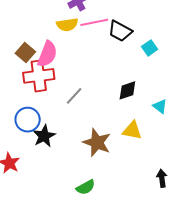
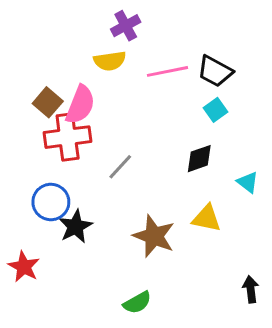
pink line: (94, 22) -> (168, 71), moved
black trapezoid: (120, 31) -> (215, 71), moved
cyan square: (150, 48) -> (216, 110), moved

